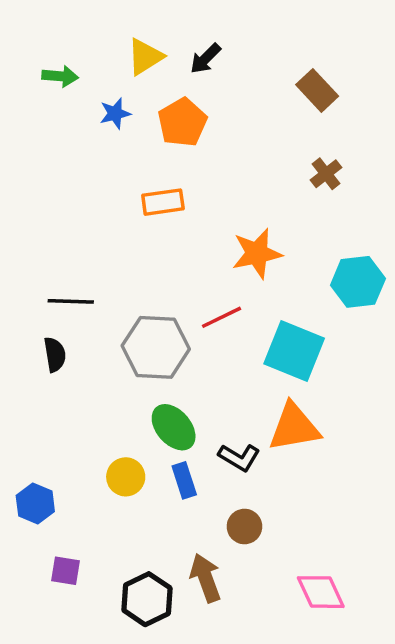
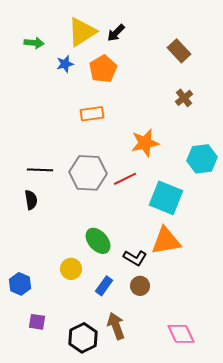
yellow triangle: (145, 57) -> (82, 32), size x1.4
gray hexagon: (156, 347) -> (88, 173), moved
blue rectangle: (184, 480) -> (104, 286), moved, turned 54
brown circle: (244, 526) -> (140, 286), moved

